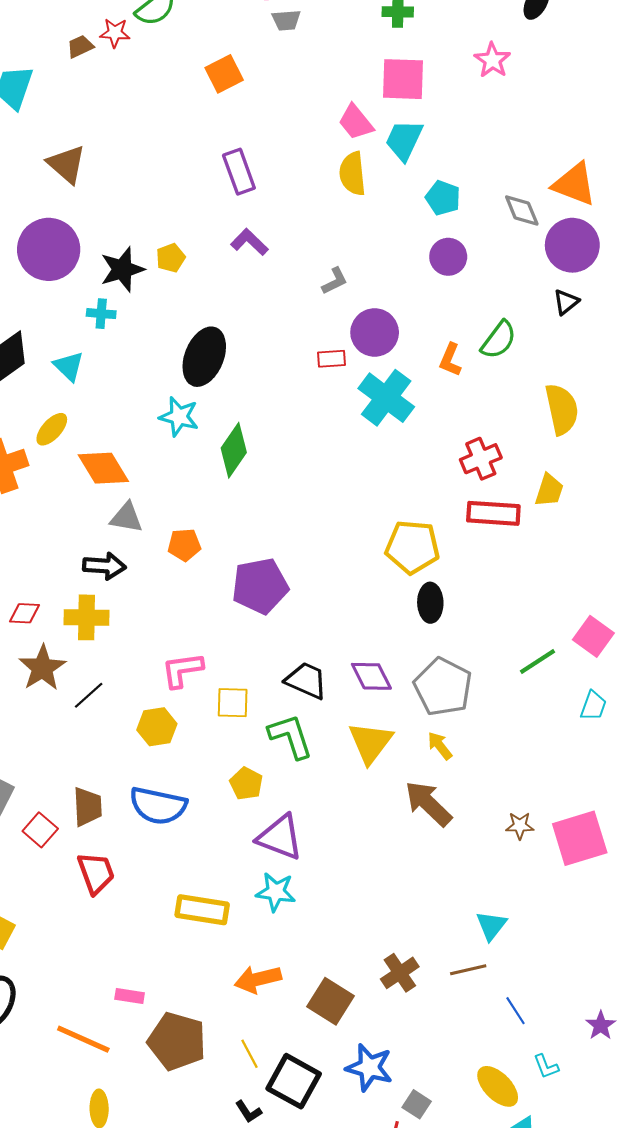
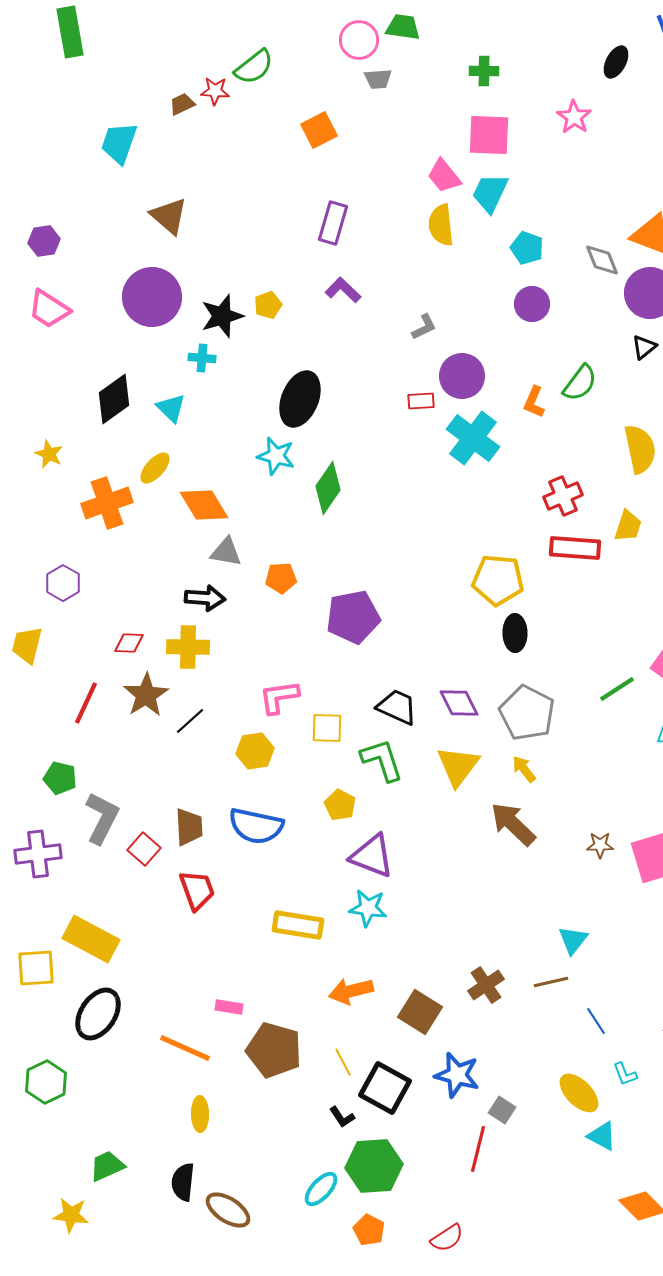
purple rectangle: (239, 172) -> (333, 223), turned 36

